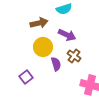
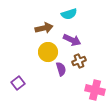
brown cross: (74, 56) -> (79, 61), turned 32
purple square: (26, 77) -> (18, 83), moved

